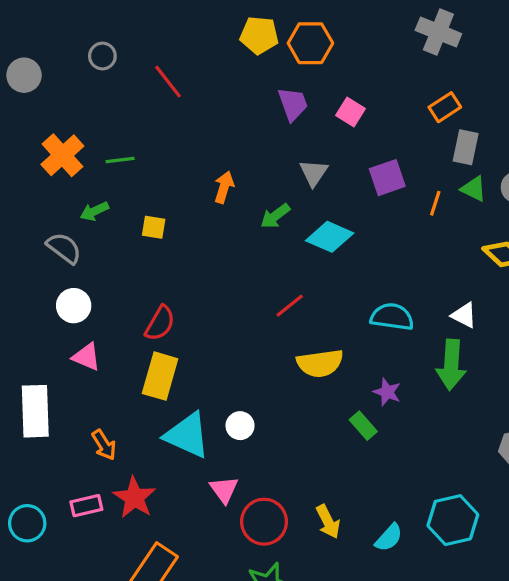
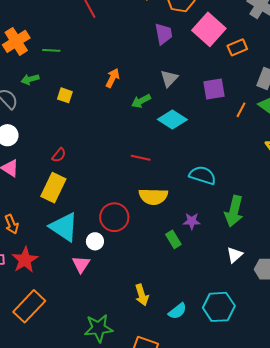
orange rectangle: (445, 107) -> (237, 47), moved
pink square: (350, 112) -> (209, 29), moved, size x1.8
red line: (290, 306) -> (141, 158), turned 42
white triangle: (464, 315) -> (235, 255), moved, turned 42
red semicircle: (160, 323) -> (59, 155), size x0.7
purple star: (387, 392) -> (192, 221), turned -30
white circle: (240, 426) -> (95, 241), moved
red circle: (264, 522) -> (114, 217), moved

